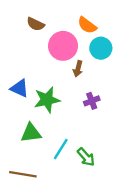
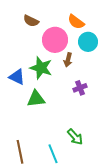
green star: (47, 100) -> (41, 68), moved, turned 30
green triangle: (31, 133) -> (36, 99), moved
cyan line: (61, 149) -> (53, 154), moved, turned -54
brown line: (23, 174) -> (20, 152), turned 70

